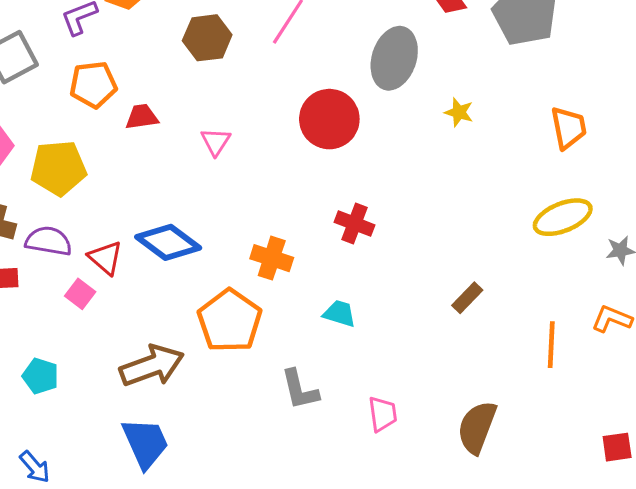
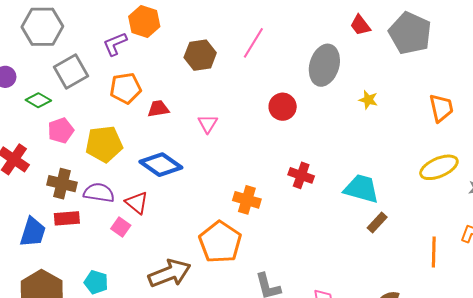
red circle: (329, 119) -> (283, 107), size x0.7
blue diamond: (168, 242) -> (161, 165), moved
cyan trapezoid: (340, 313) -> (361, 189), moved, size x1.6

